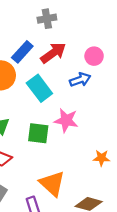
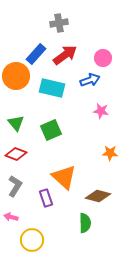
cyan rectangle: (39, 88) -> (52, 88), turned -40
pink star: (66, 120) -> (101, 111), moved, size x0.7
green square: (38, 133) -> (51, 130), turned -30

